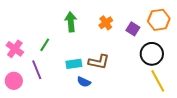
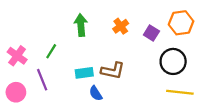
yellow line: (158, 81) -> (180, 92), turned -55
blue semicircle: (84, 82) -> (96, 93), turned 32

